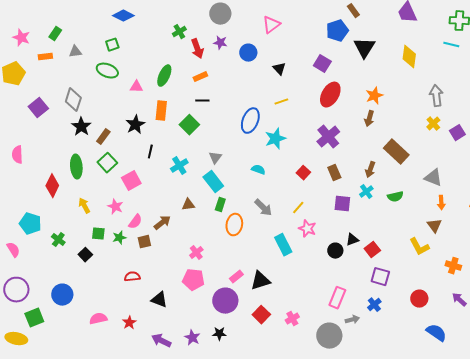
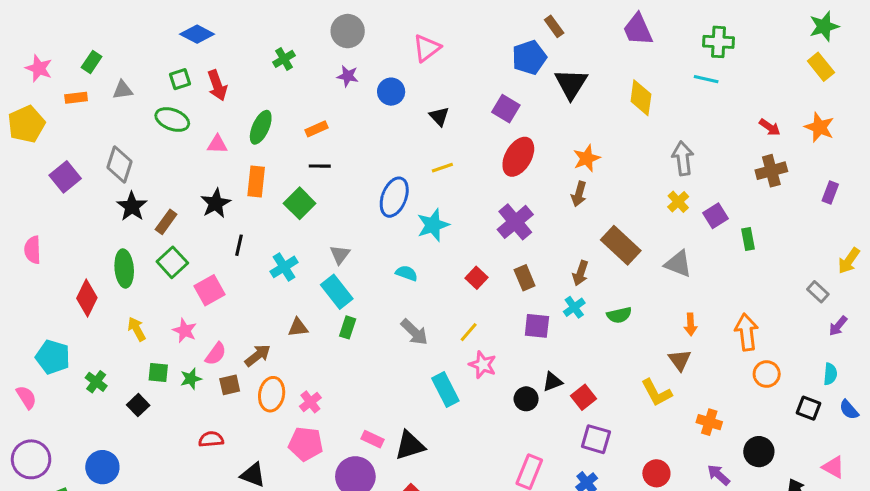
red arrow: (197, 49) -> (217, 85), moved
gray triangle: (433, 178) -> (678, 264), moved
orange ellipse: (234, 225) -> (272, 394), moved
pink rectangle: (236, 277) -> (372, 439), turned 64

